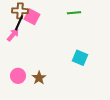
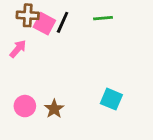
black line: (19, 23) -> (63, 22), moved
cyan square: (80, 58) -> (111, 99), moved

